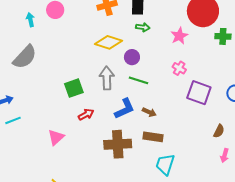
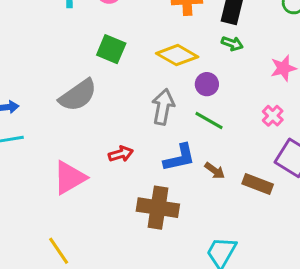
gray semicircle: (25, 57) -> (78, 95), moved
green square: (74, 88) -> (111, 49), moved, turned 30
pink triangle: (56, 137) -> (69, 178), size x1.4
brown rectangle: (153, 137) -> (258, 184), moved

